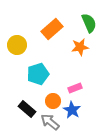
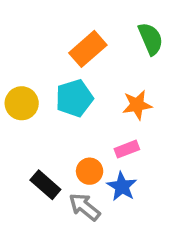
yellow circle: (17, 45) -> (22, 103), moved
orange star: (80, 47) -> (137, 105), moved
cyan pentagon: (38, 74) -> (74, 98), moved

